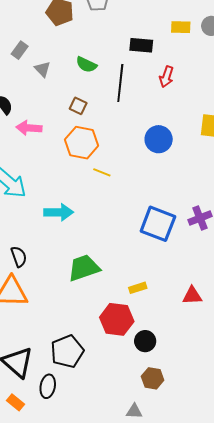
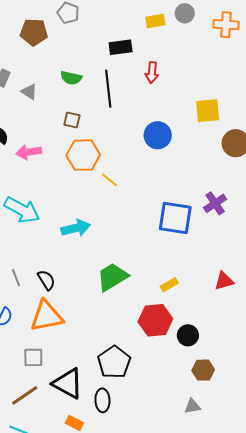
yellow line: (102, 172) -> (109, 180), turned 30

